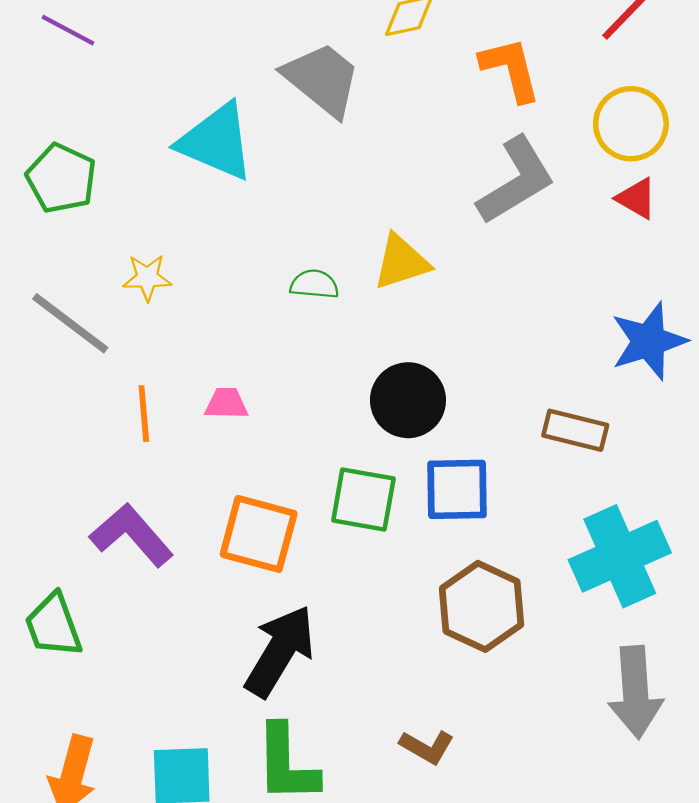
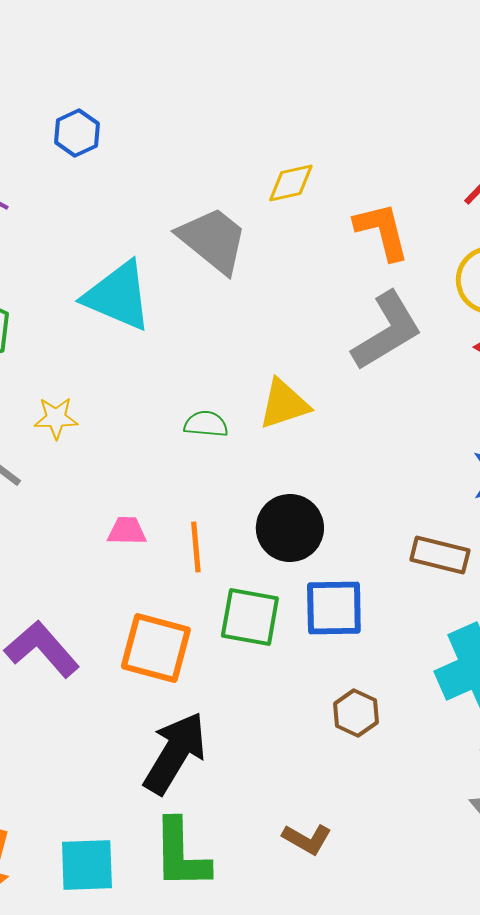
orange line: (144, 414) -> (196, 547), moved
brown hexagon: (482, 606) -> (356, 713), size x0.6

